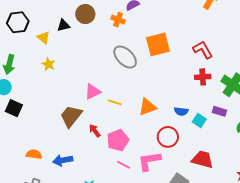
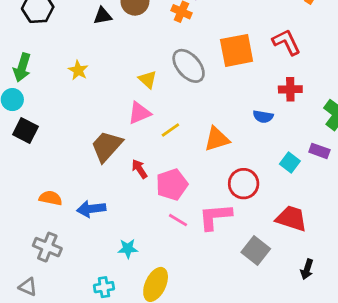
yellow triangle: (44, 38) -> (148, 80), moved
red L-shape: (203, 50) -> (286, 42), moved
red cross: (203, 77) -> (290, 89), moved
yellow line: (115, 102) -> (170, 130), turned -56
blue semicircle: (181, 111) -> (263, 117), moved

